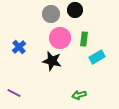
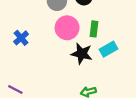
black star: (52, 61) -> (82, 54), moved

